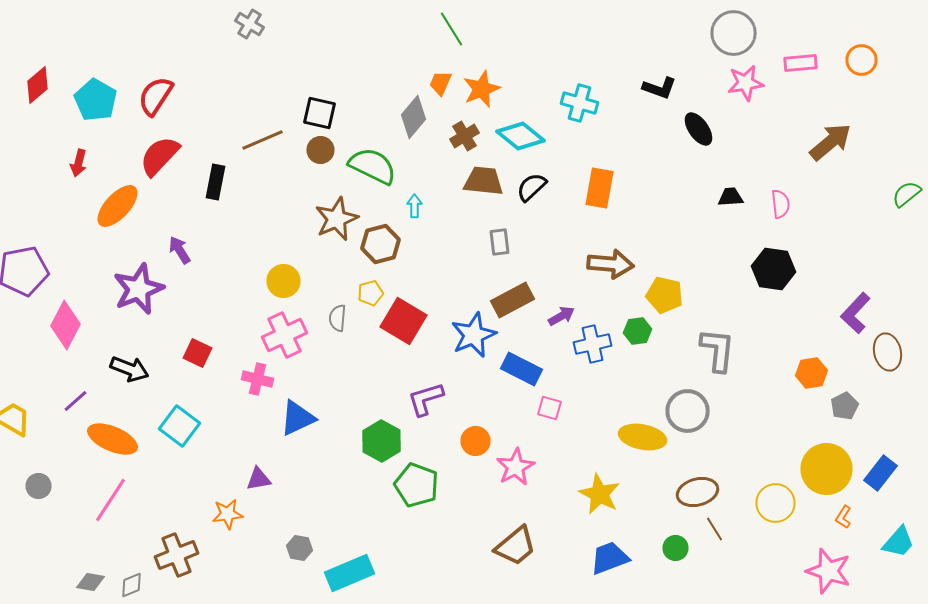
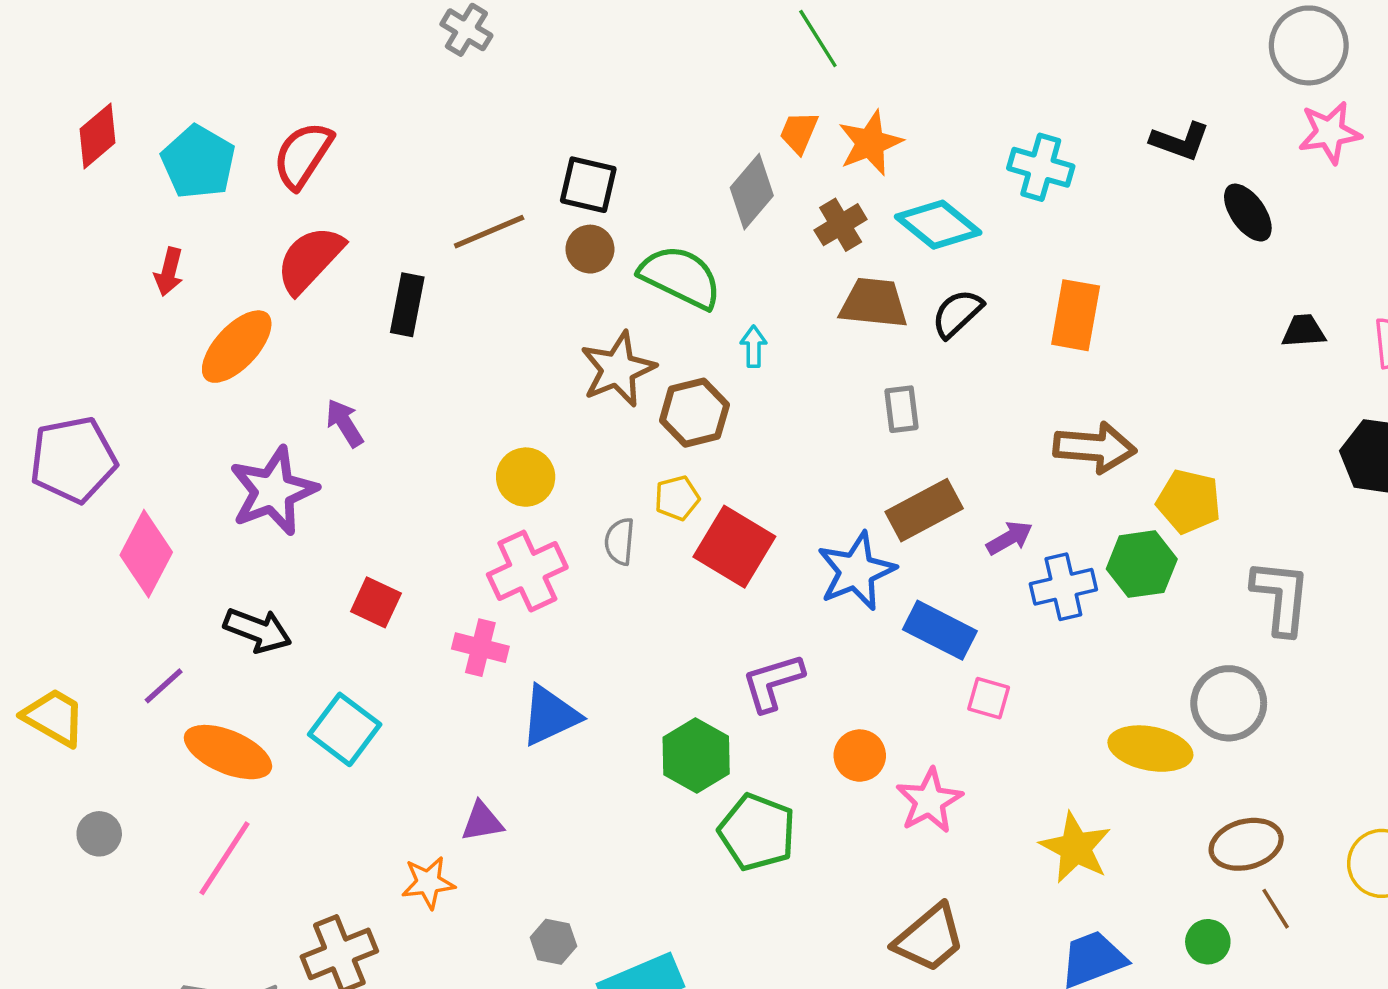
green hexagon: (638, 331) -> (1142, 564), size x1.4

